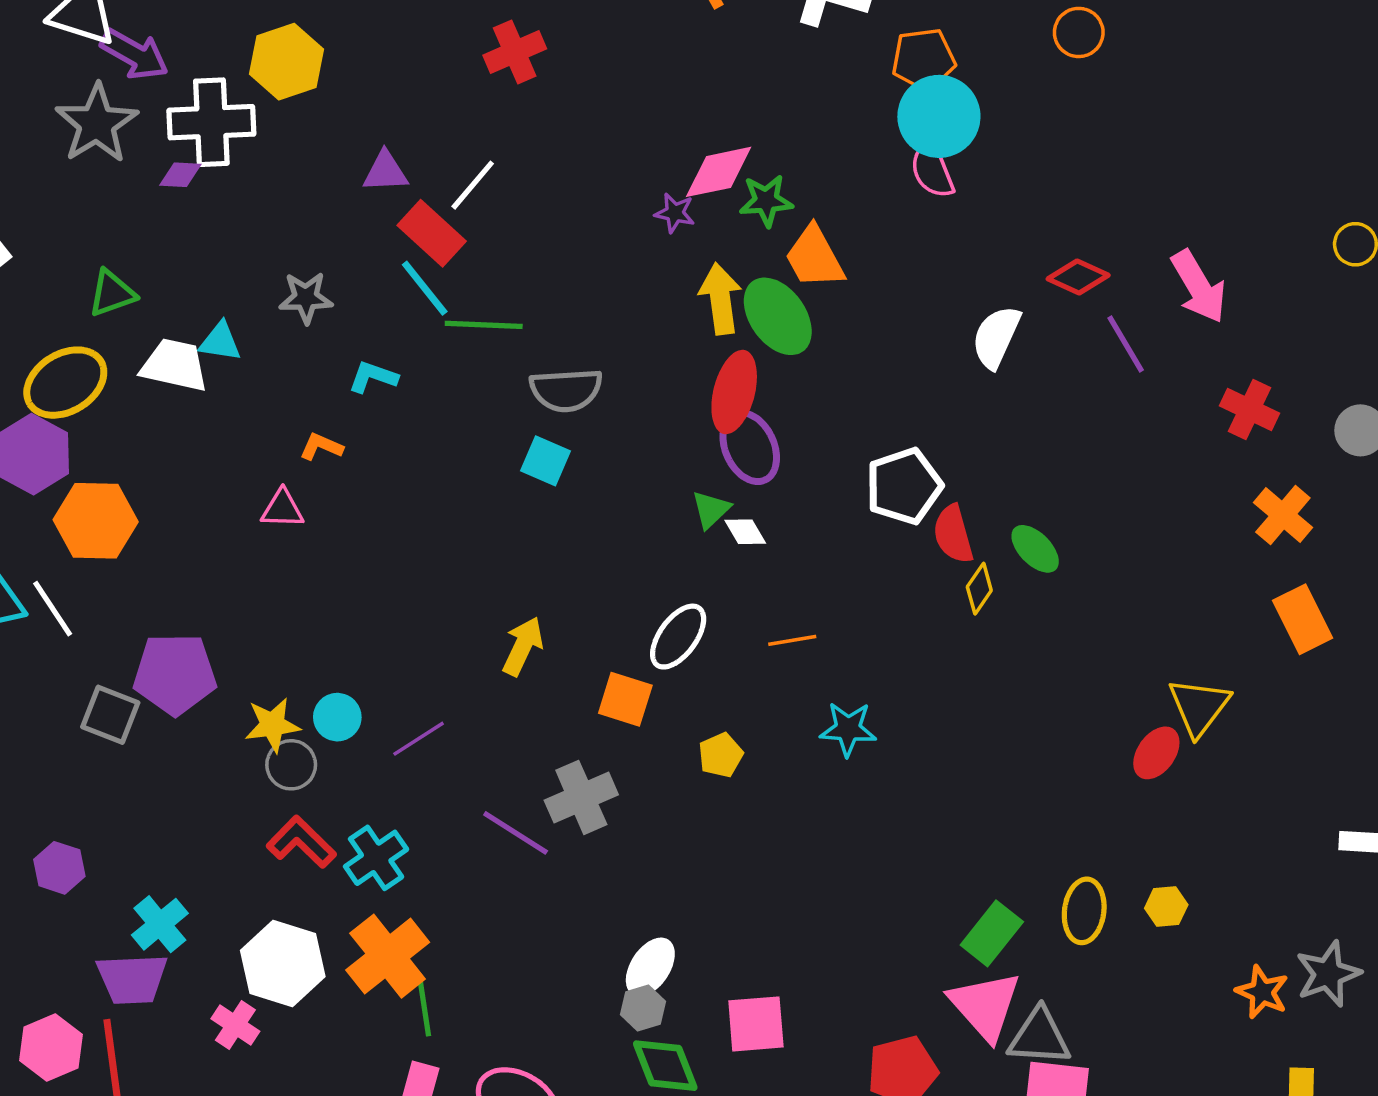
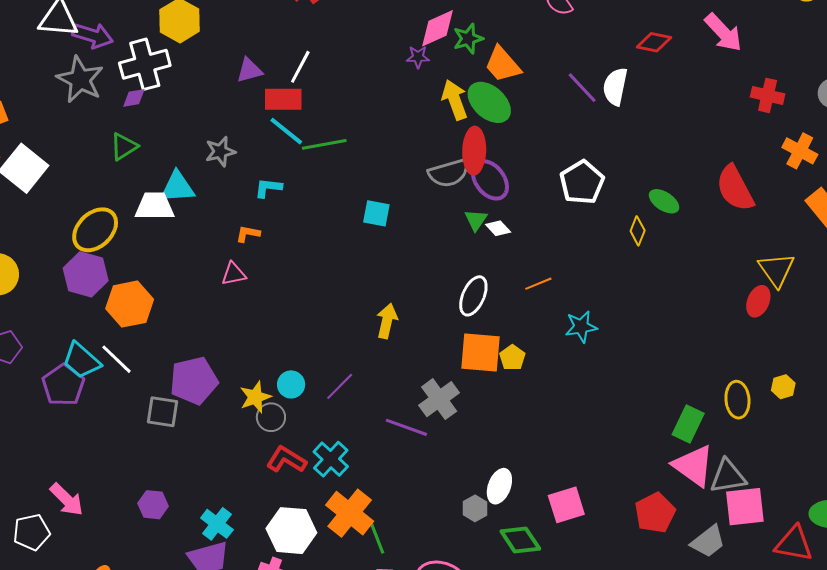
red rectangle: (432, 233) -> (283, 99), turned -30
green triangle: (112, 293) -> (124, 147), moved
cyan triangle: (220, 342) -> (177, 187), size x1.4
purple line: (1126, 344) -> (582, 88), moved
gray semicircle: (566, 390) -> (449, 173), moved
red semicircle: (953, 534) -> (735, 188), moved, size x1.4
orange square: (625, 699) -> (481, 352), moved, size x1.4
gray hexagon: (643, 1008) -> (475, 508), moved

